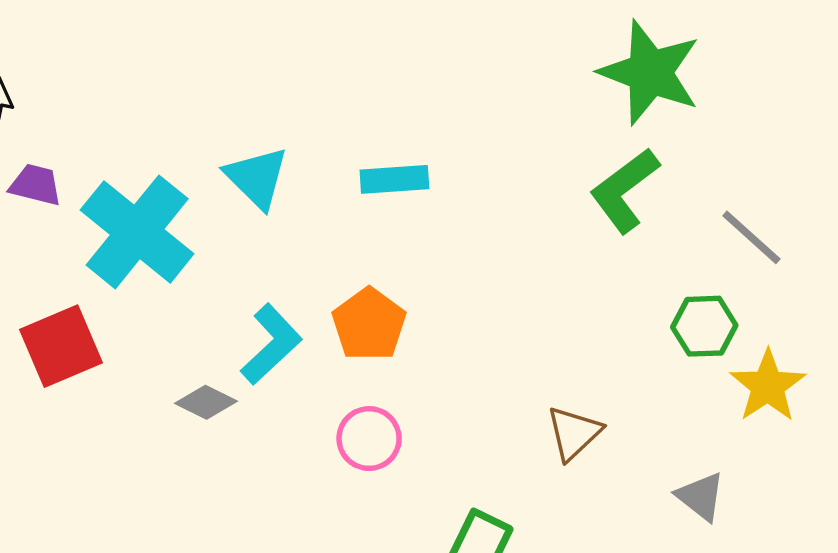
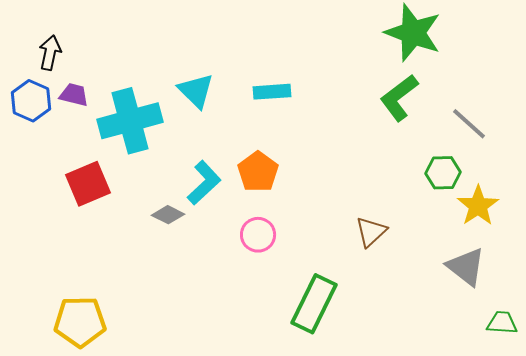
cyan cross: (137, 232) -> (130, 121), turned 36
gray triangle: (701, 497) -> (466, 267), moved, size x1.4

